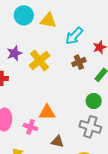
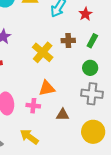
yellow cross: (40, 61) -> (43, 52), moved
brown cross: (79, 62) -> (68, 41), moved, turned 32

